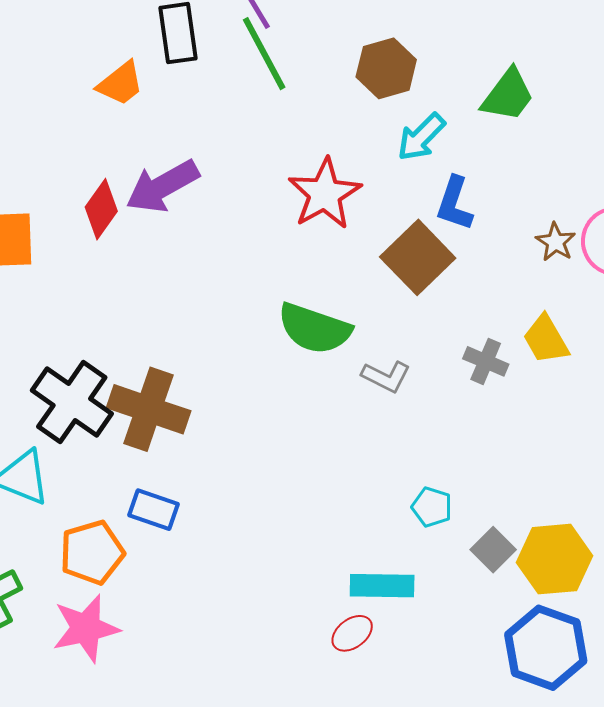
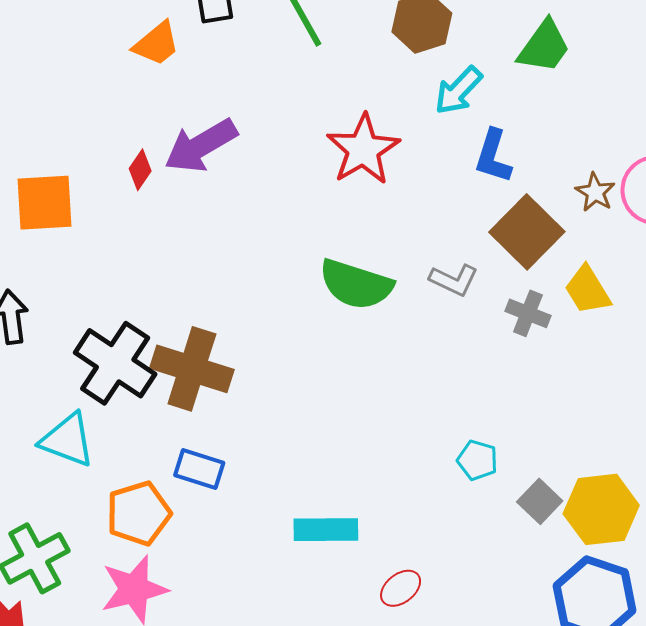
red diamond: (101, 209) -> (140, 170), size x0.7
brown square: (418, 257) -> (527, 232), moved
gray L-shape: (386, 377) -> (454, 280), moved
cyan rectangle: (382, 586) -> (326, 530), moved

